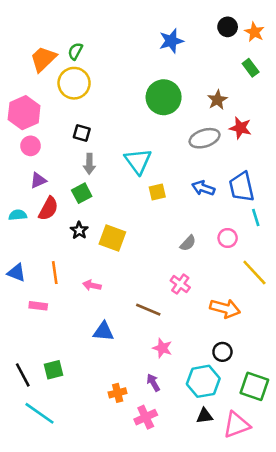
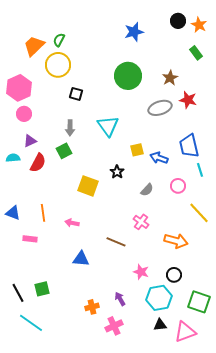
black square: (82, 133) -> (76, 94), moved
blue arrow: (203, 188) -> (159, 158), moved
yellow square: (157, 192) -> (137, 150), moved
cyan semicircle: (18, 215) -> (13, 158), moved
black star: (79, 230) -> (117, 172), moved
pink star: (162, 348) -> (141, 272), moved

